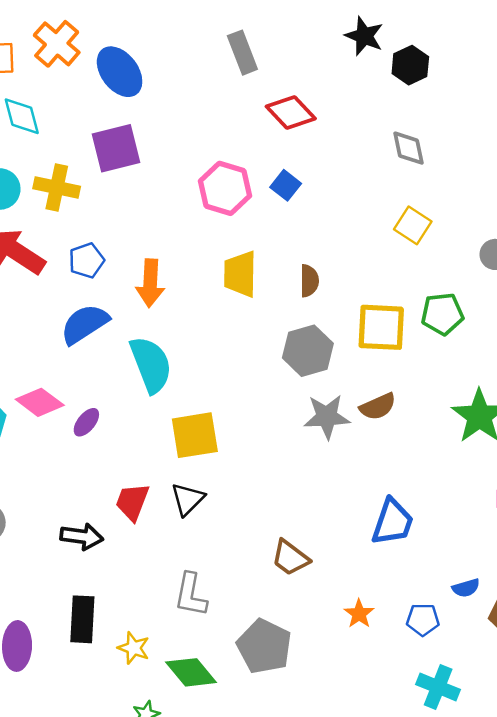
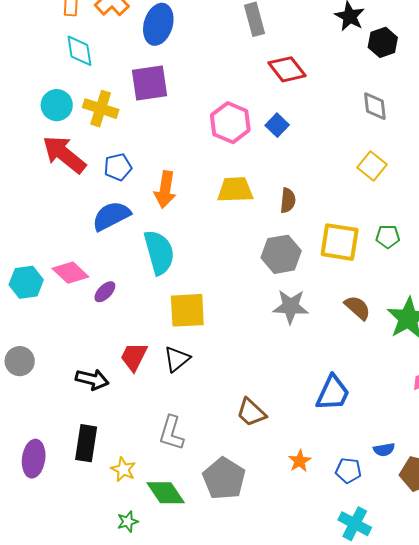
blue ellipse: (120, 72) -> (158, 24), turned 48
yellow trapezoid: (240, 274) -> (235, 190), turned 81
green pentagon: (442, 314) -> (388, 237), size x0.7
brown semicircle: (378, 407) -> (358, 308), moved, turned -120

